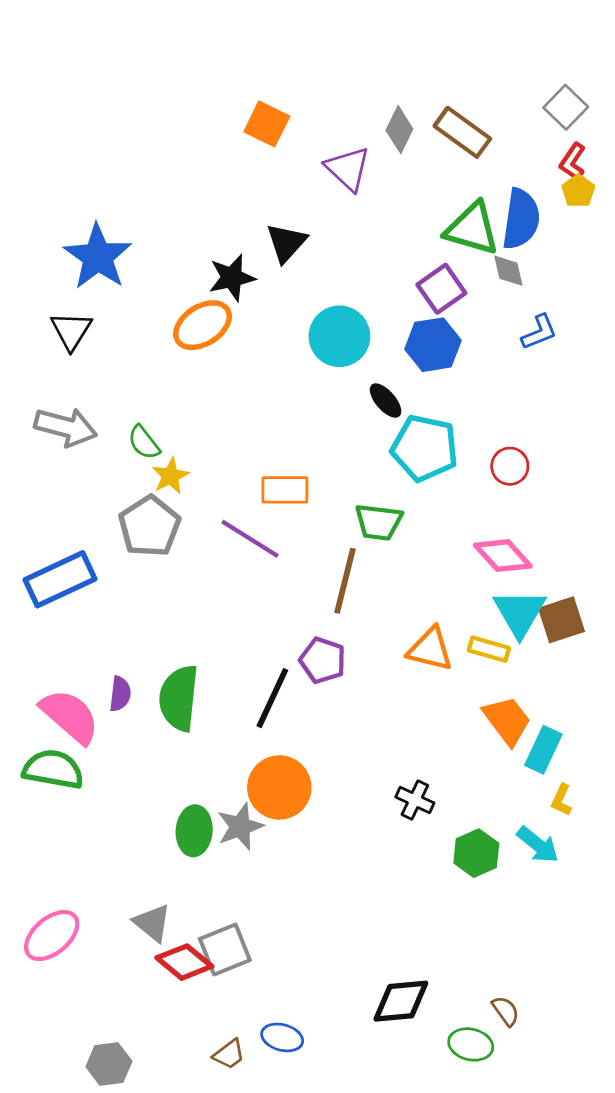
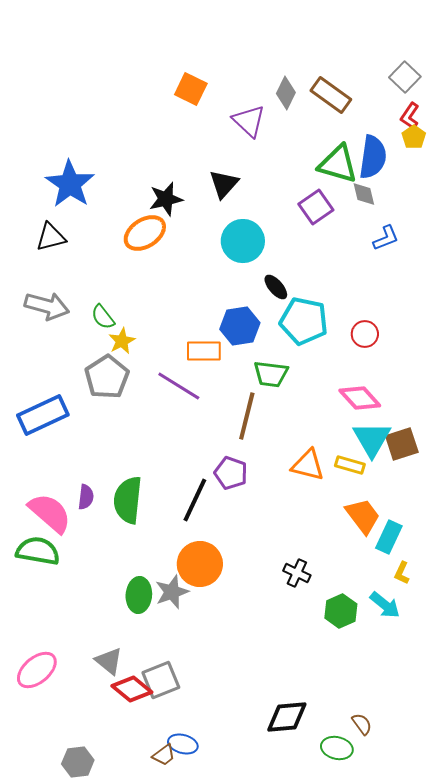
black triangle: (286, 243) -> (224, 184), moved
black triangle: (71, 331) -> (51, 237), turned 44
blue hexagon: (433, 345) -> (240, 326), moved
blue ellipse: (282, 1037) -> (183, 744), moved

